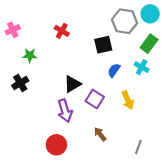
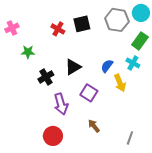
black square: (103, 45) -> (82, 24), moved
black cross: (20, 83) -> (46, 77), moved
black triangle: (72, 84) -> (73, 67), moved
yellow arrow: (128, 100) -> (120, 83), moved

